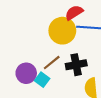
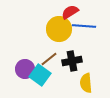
cyan square: (42, 80) -> (40, 75), size x1.5

